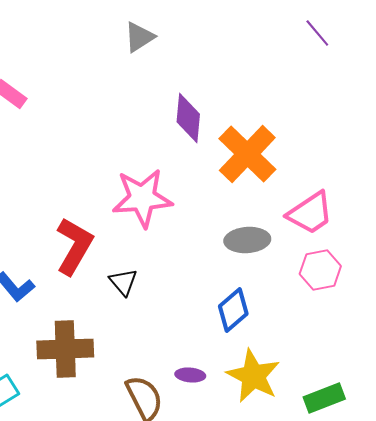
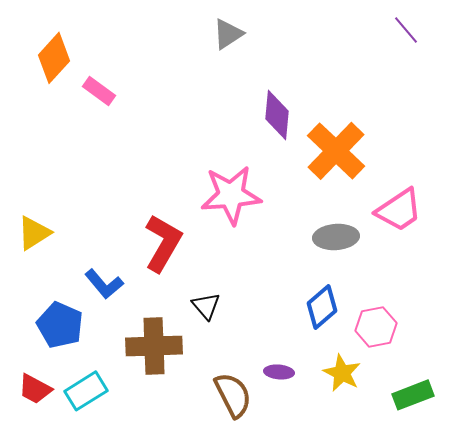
pink hexagon: (320, 270) -> (376, 327), moved
black triangle: (123, 282) -> (206, 306), moved
yellow star: (253, 376) -> (342, 373), size x0.7

